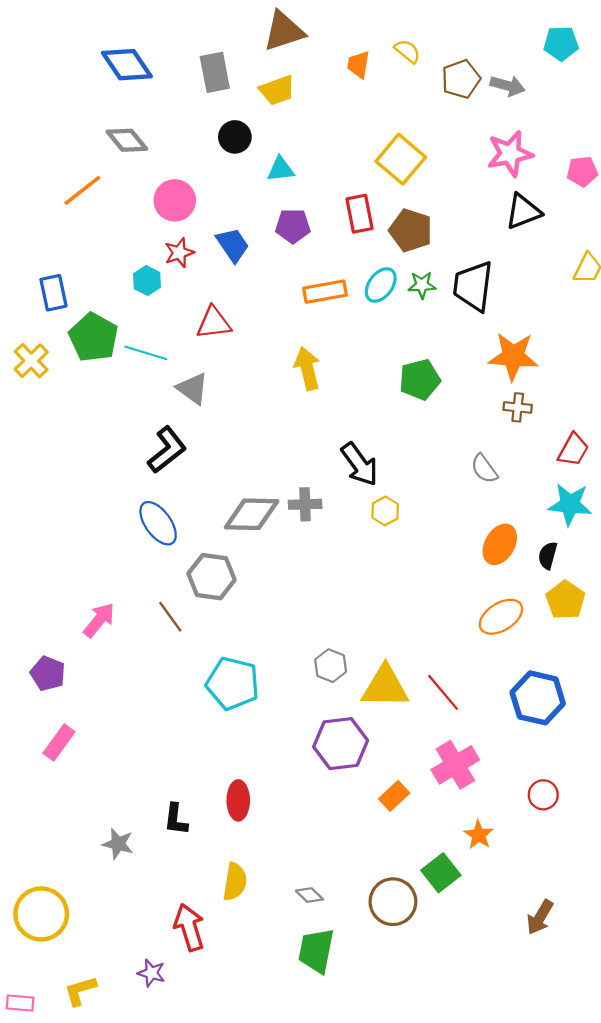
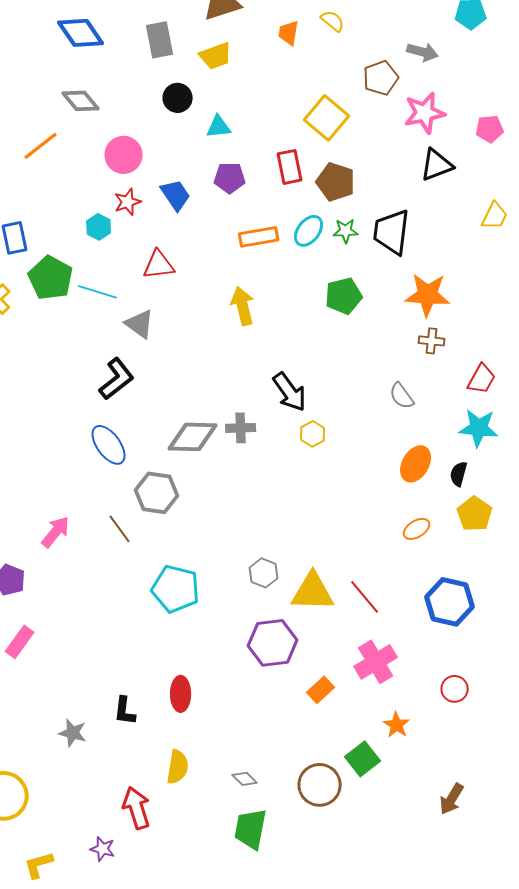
brown pentagon: (461, 79) -> (381, 78), moved
green pentagon: (420, 380) -> (344, 296), moved
orange ellipse: (501, 617) -> (417, 529), size x0.7

